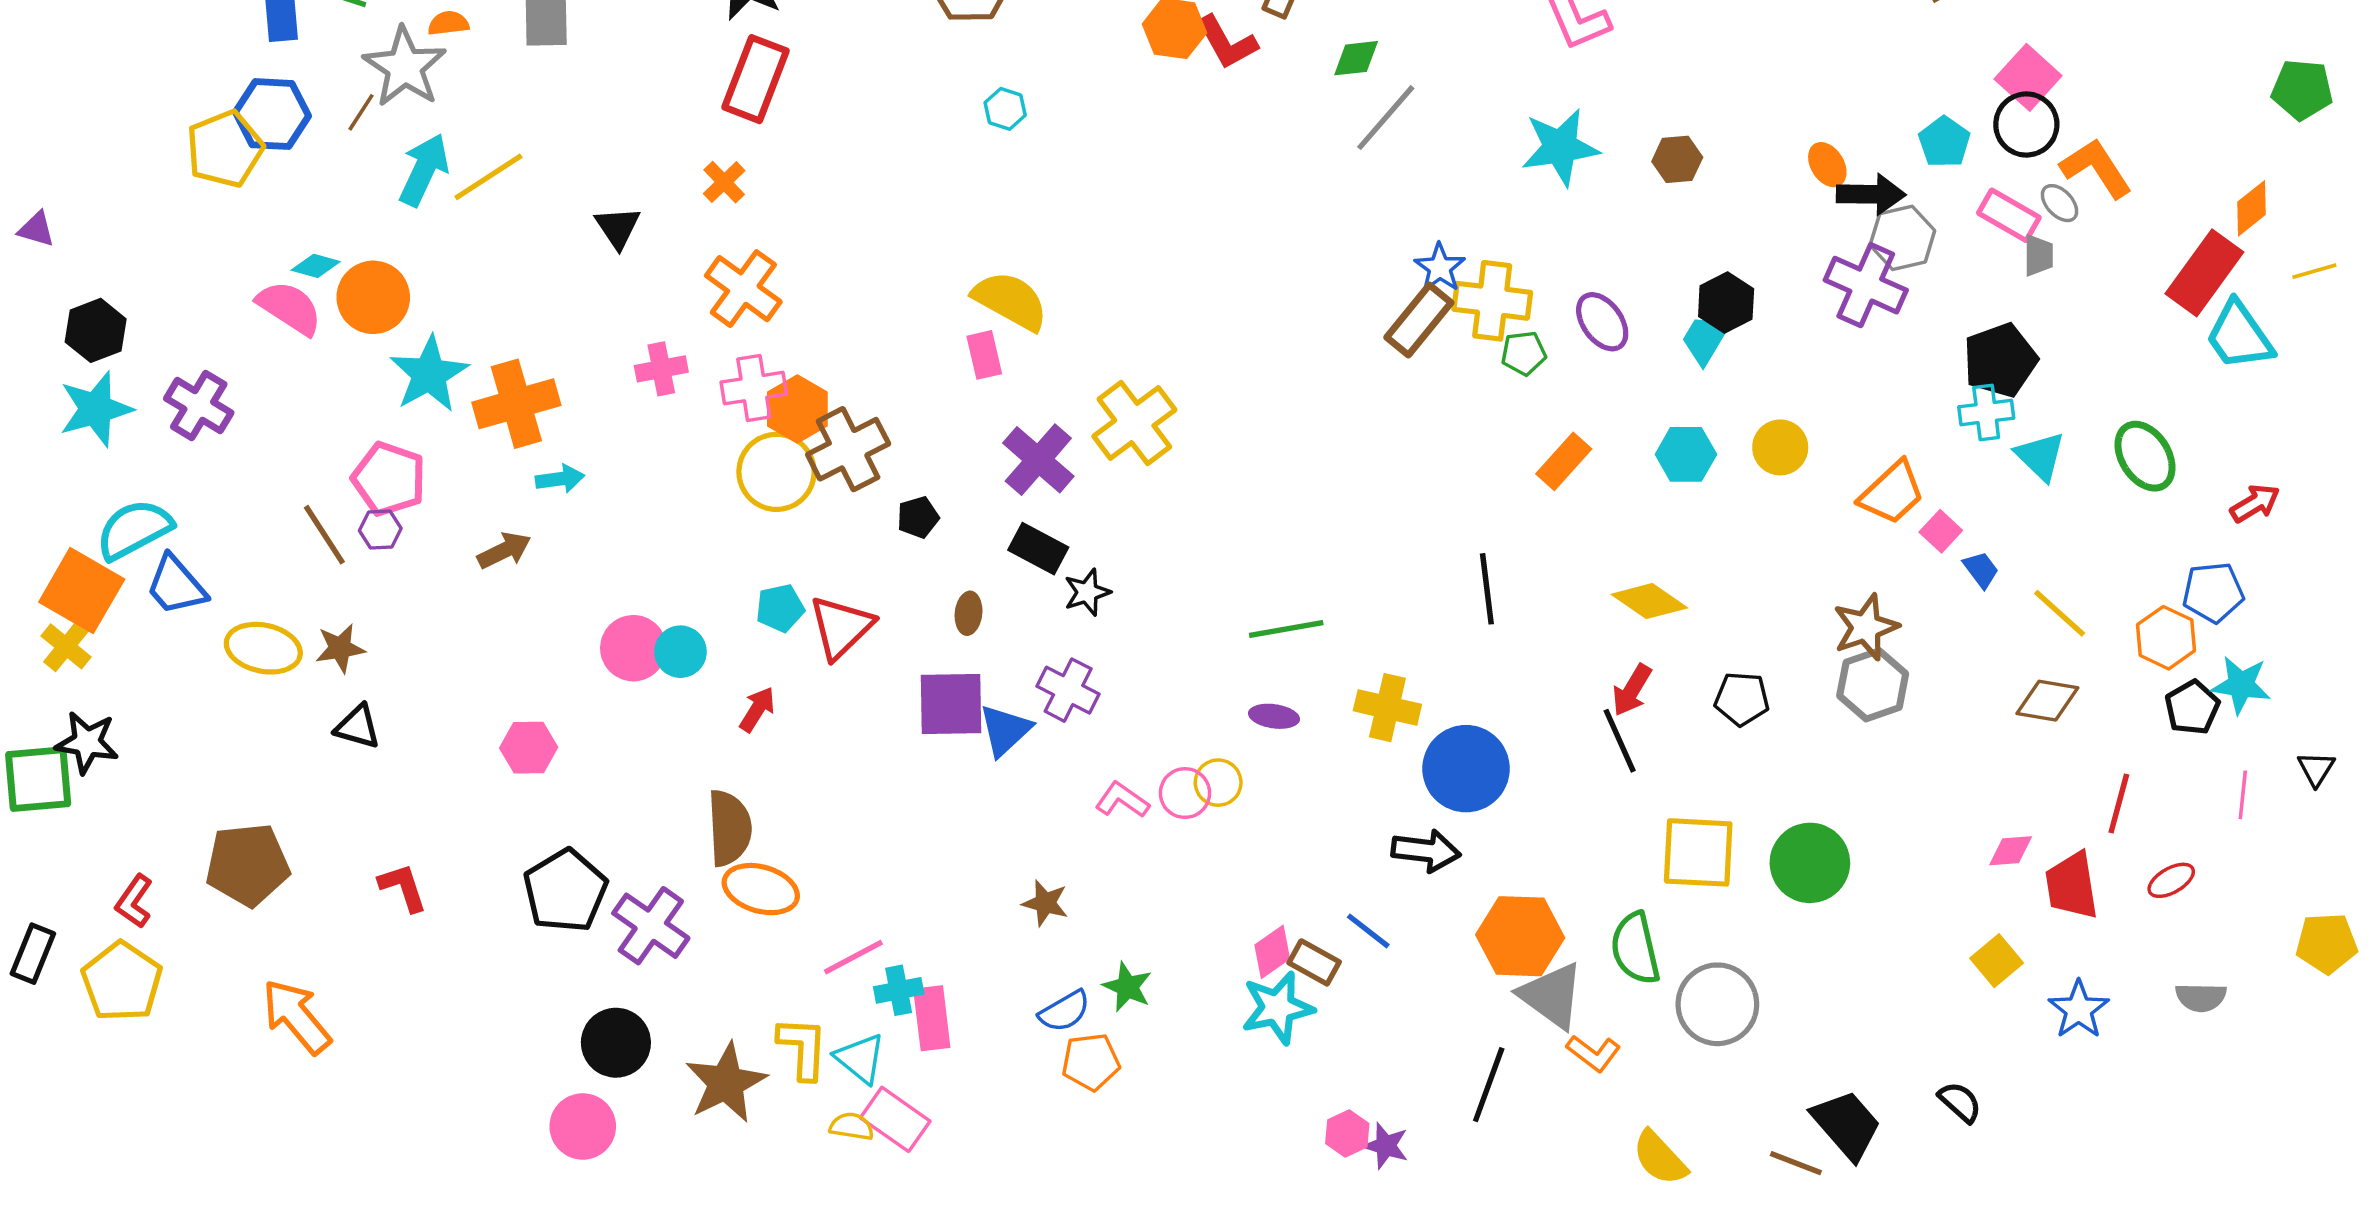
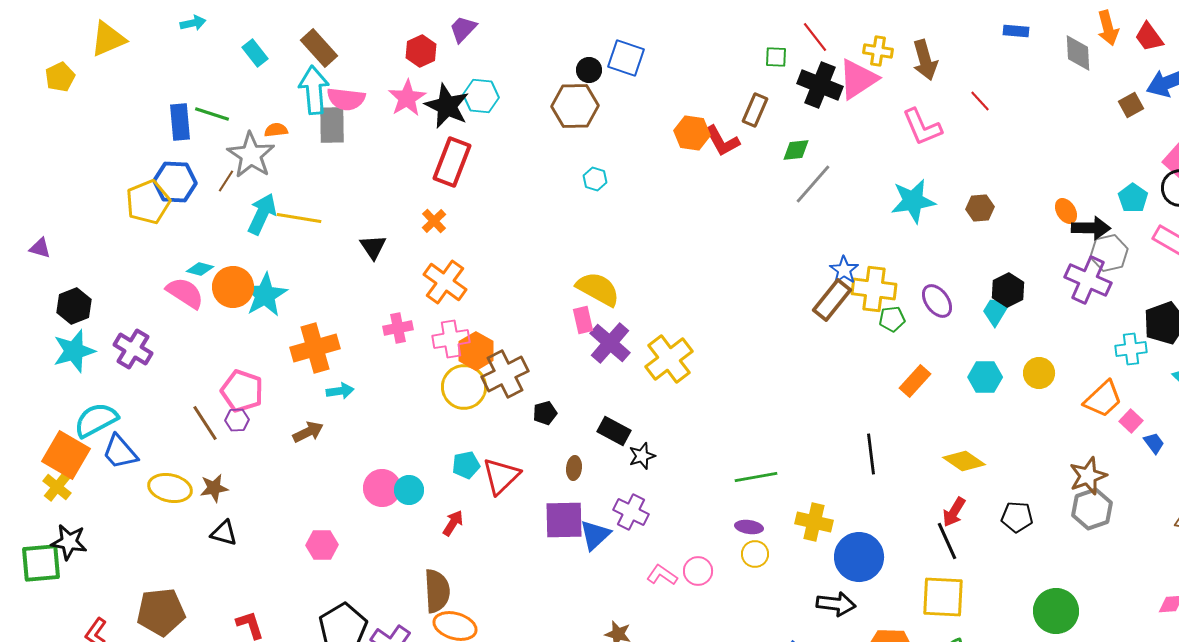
yellow line: (488, 177) -> (299, 218), turned 42
cyan star: (429, 374) -> (265, 295), moved
cyan cross: (1986, 413) -> (1131, 349), moved
purple cross: (1038, 460) -> (610, 343), moved
yellow circle: (1218, 783) -> (755, 554), moved
yellow square: (1698, 852) -> (943, 597), moved

